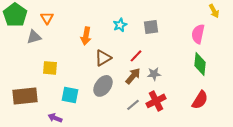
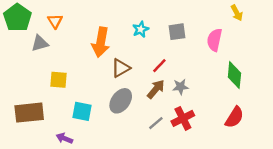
yellow arrow: (214, 11) -> (237, 13), moved
pink semicircle: (198, 34) -> (214, 40), moved
orange arrow: (86, 36) -> (101, 42), size x1.4

